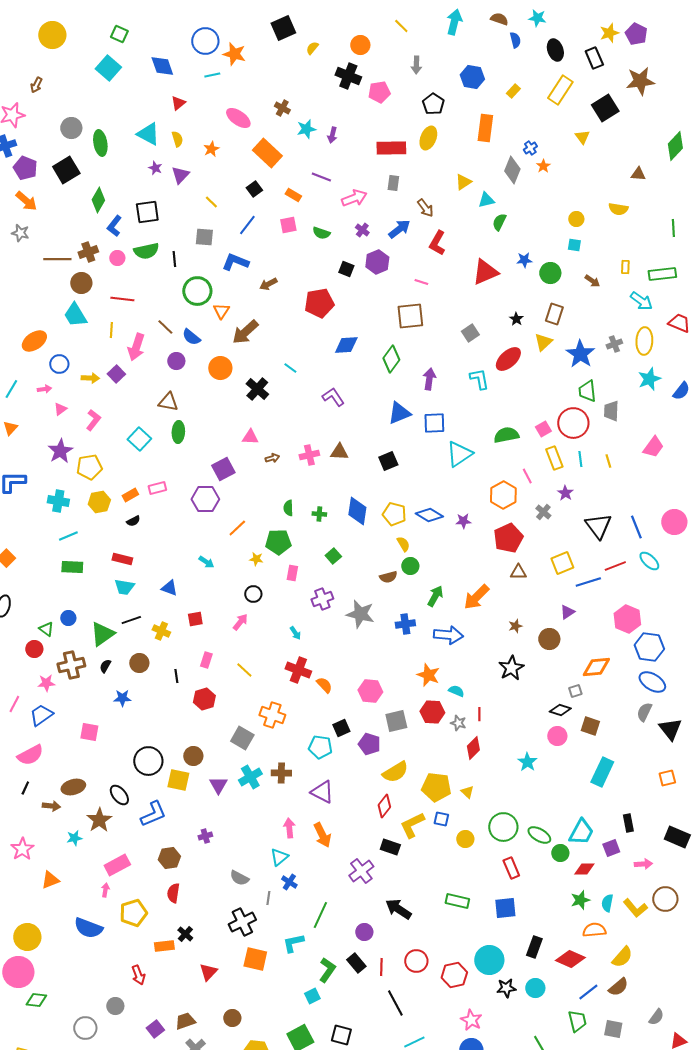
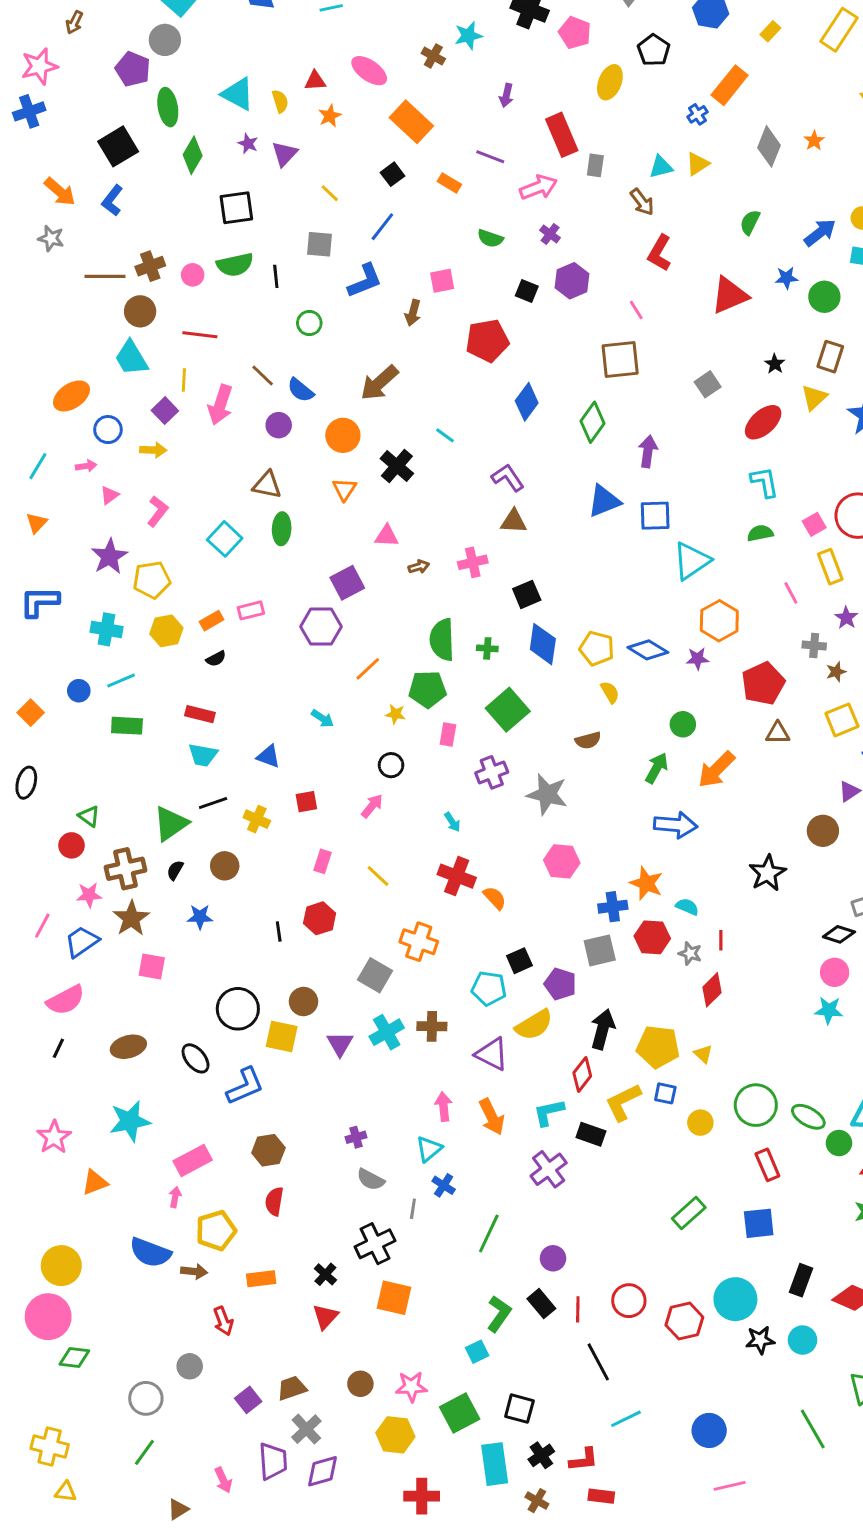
pink pentagon: (379, 92) -> (575, 33), turned 30
red triangle: (178, 103) -> (315, 81), moved, turned 35
gray circle: (71, 128) -> (165, 40), moved
orange rectangle: (485, 128) -> (730, 85), turned 32
cyan star: (306, 129) -> (468, 36), moved
yellow ellipse: (428, 138) -> (610, 82), moved
red rectangle: (391, 148) -> (562, 135), moved, turned 68
blue cross: (530, 148) -> (697, 114), moved
purple pentagon: (25, 168) -> (133, 69), moved
green diamond: (98, 200) -> (193, 155), moved
cyan triangle: (486, 200) -> (661, 167), moved
pink square: (288, 225) -> (442, 281), moved
blue L-shape: (114, 226) -> (112, 200), moved
blue arrow: (399, 229) -> (820, 233), moved
blue L-shape: (235, 262) -> (365, 281), turned 136
pink line: (421, 282) -> (636, 310), turned 40
brown arrow: (268, 284) -> (413, 313), turned -48
green circle: (197, 291) -> (309, 323), size x0.6
orange triangle: (221, 311) -> (344, 489), moved
blue diamond: (346, 345) -> (527, 402), turned -50
purple square: (116, 374) -> (165, 411), moved
cyan L-shape: (479, 379) -> (765, 482), moved
green semicircle: (506, 435) -> (760, 533), size x0.7
brown triangle: (339, 452) -> (514, 521), moved
black square: (388, 461) -> (527, 594), moved
orange hexagon: (503, 495) -> (719, 621), moved
green semicircle: (288, 508) -> (442, 640), size x1.8
gray cross: (543, 512) -> (814, 645), turned -35
green square: (333, 556) -> (508, 710), size x1.8
green circle: (410, 566) -> (683, 724), moved
blue circle: (68, 618) -> (79, 691), moved
blue cross: (405, 624) -> (613, 907), moved
brown star: (515, 626) -> (836, 672), moved
black line: (176, 676) -> (279, 931), moved
pink hexagon: (370, 691) -> (562, 861), moved
cyan star: (527, 762) -> (829, 1010), moved, turned -30
yellow semicircle: (395, 772) -> (534, 1025), moved
brown arrow: (51, 806) -> (194, 1271), moved
brown star: (99, 820) -> (131, 918), moved
purple cross: (205, 836) -> (356, 1137), moved
cyan star: (74, 838) -> (130, 1121), size x1.8
green rectangle: (457, 901) -> (689, 1213), turned -55
black arrow: (398, 909) -> (603, 1029), moved, turned 72
black cross: (185, 934) -> (325, 1274), moved
cyan L-shape: (293, 943) -> (549, 1112), moved
pink star: (471, 1020) -> (411, 1387), moved, turned -30

